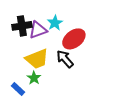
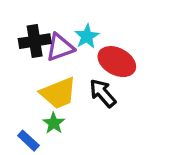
red ellipse: (74, 39) -> (117, 62), turned 65

